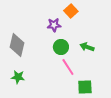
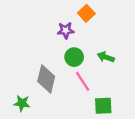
gray diamond: (17, 45) -> (46, 79), moved
green star: (18, 77) -> (22, 103), moved

